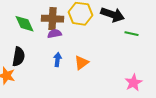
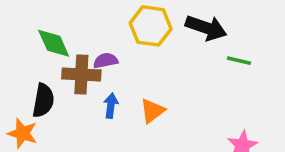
brown cross: (52, 19) -> (81, 74), moved

